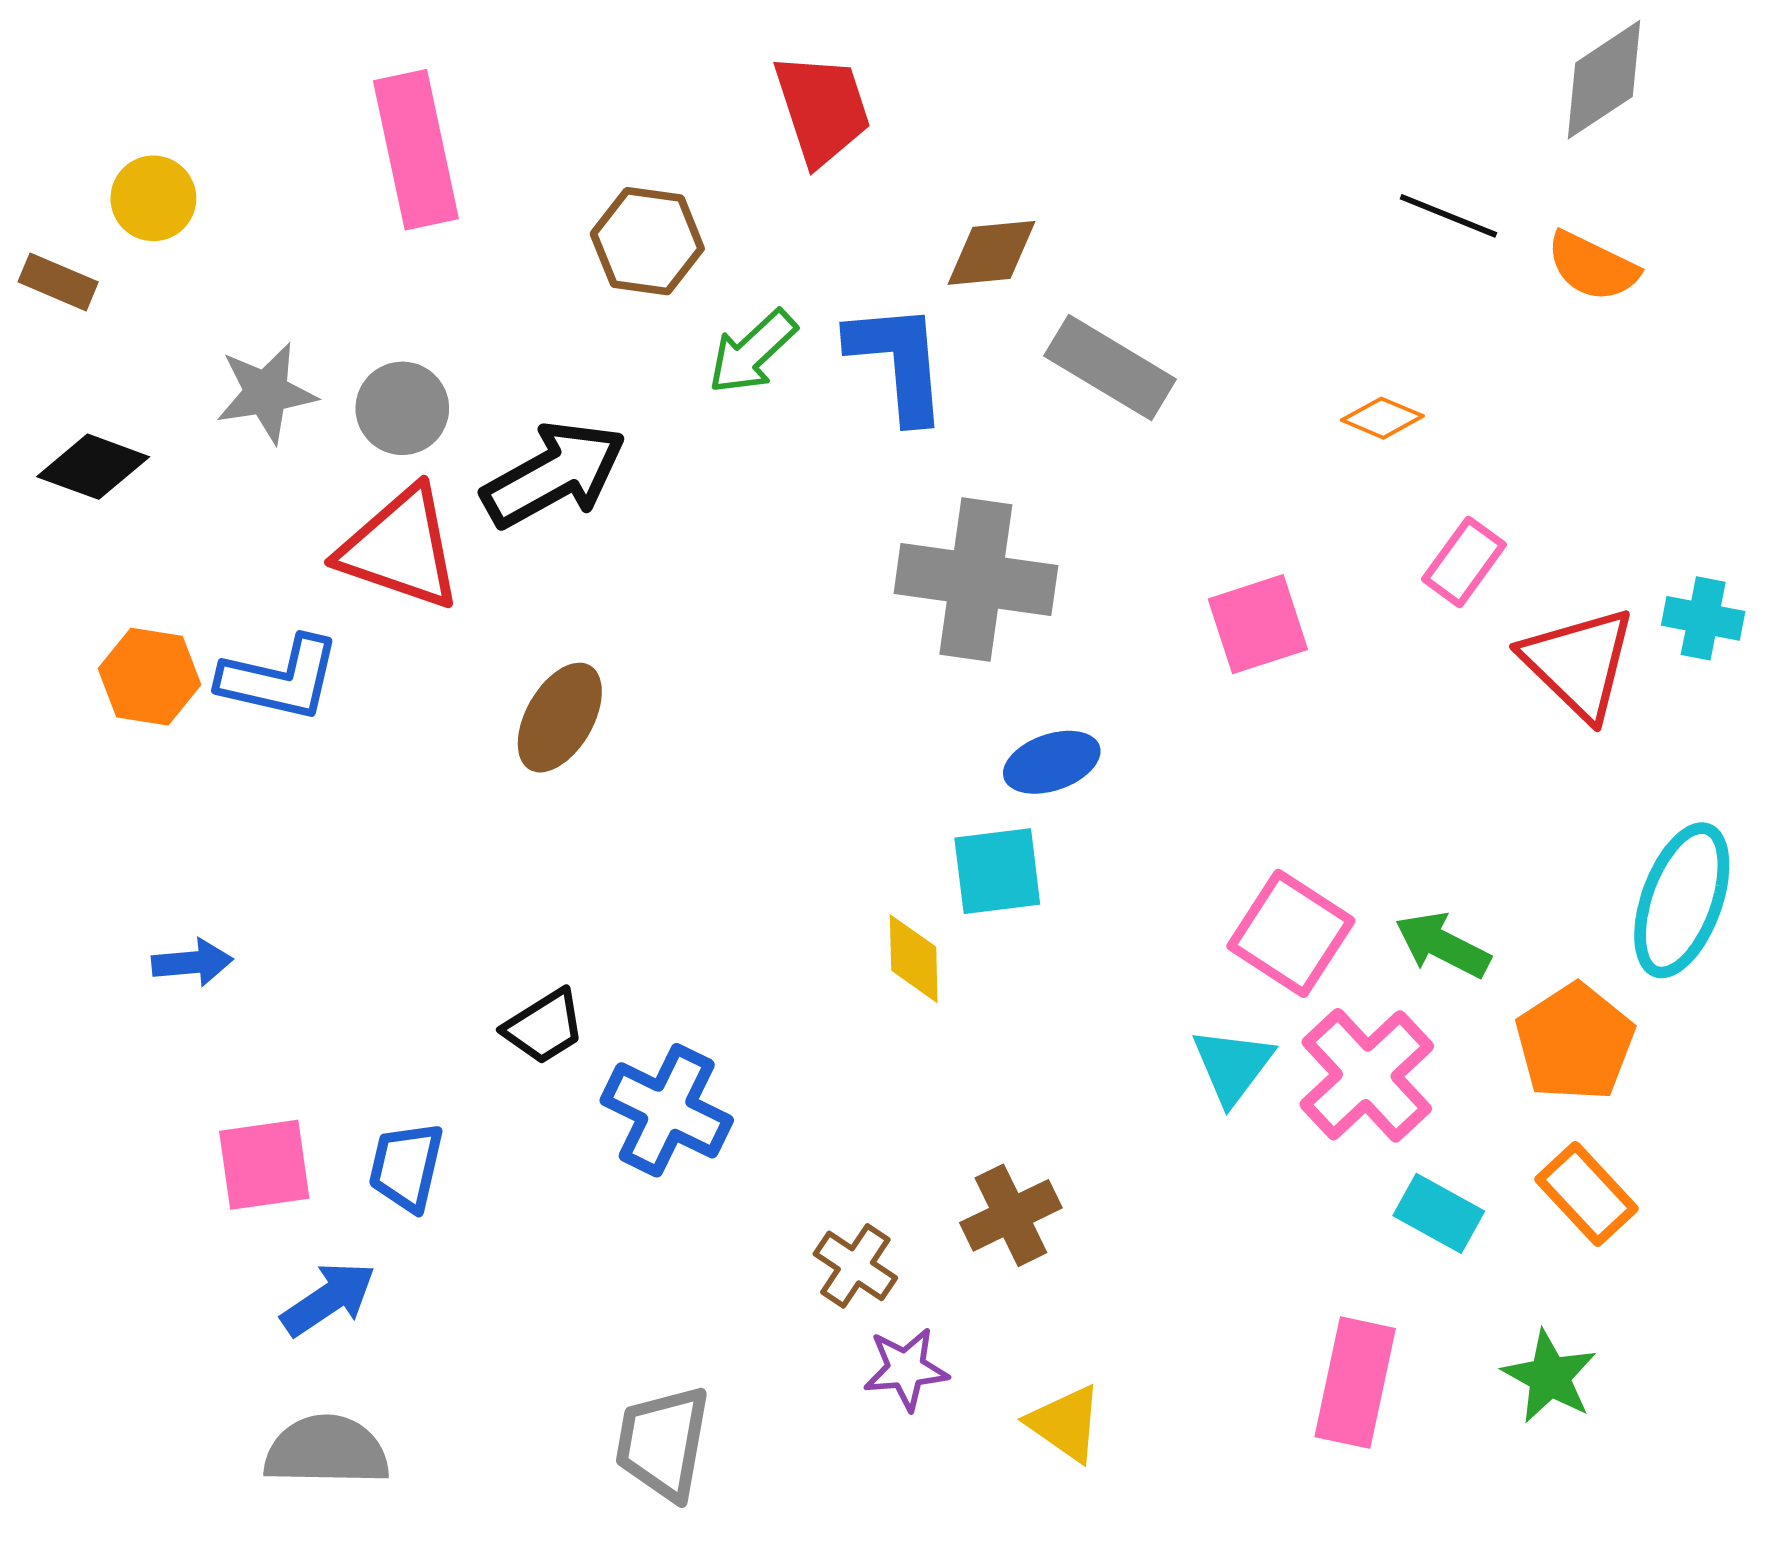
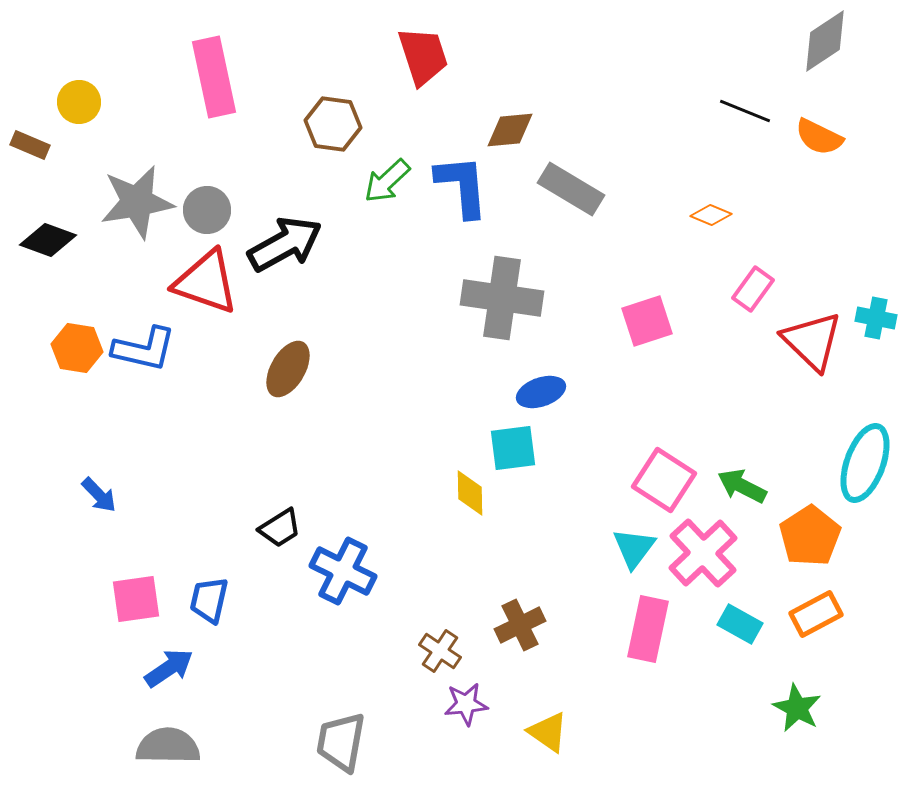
gray star: (266, 393) -> (137, 202), size x1.4
blue arrow: (192, 963) -> (99, 495), turned 51
orange rectangle: (1586, 1194) -> (816, 614), turned -75
pink rectangle: (1355, 1383) -> (648, 629), moved

